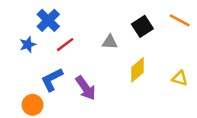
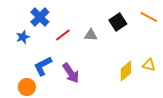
red line: (65, 45) -> (63, 35), moved
yellow diamond: (137, 70) -> (126, 71), moved

